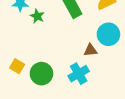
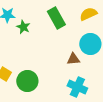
cyan cross: (79, 74) -> (77, 87), moved, turned -36

